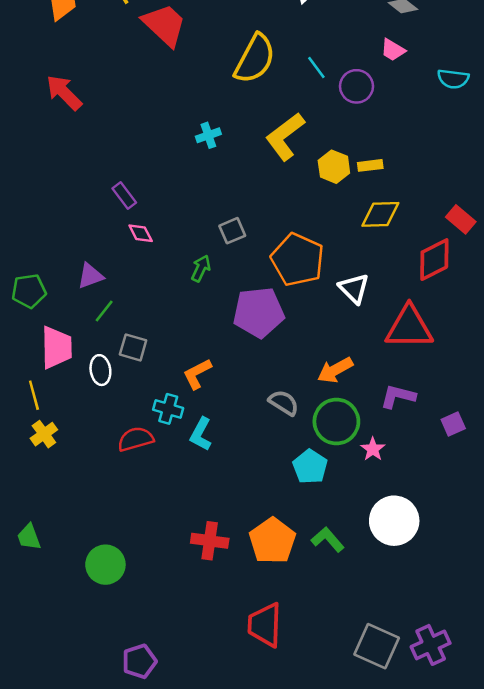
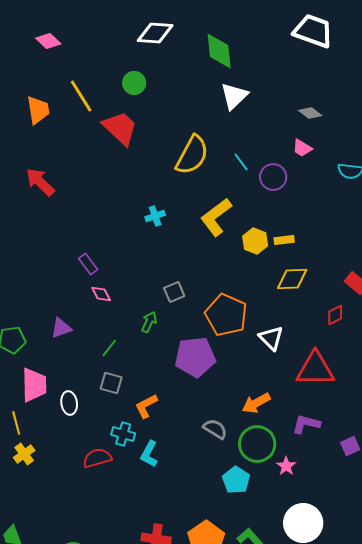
red diamond: (434, 260) -> (335, 315), size x0.6
green line: (104, 311) -> (109, 348), moved
gray square: (133, 347) -> (111, 383), moved

